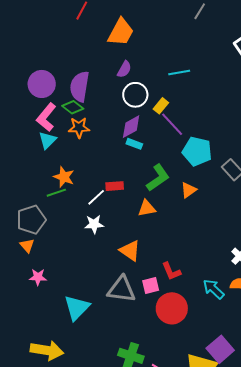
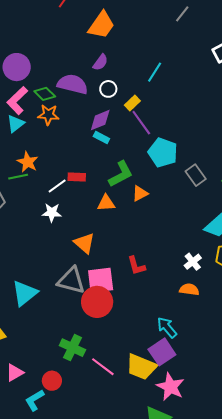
cyan line: (179, 73) -> (155, 72), turned -55
purple semicircle: (80, 87) -> (73, 84), moved, turned 88
white circle: (135, 95) -> (108, 89), size x0.7
orange triangle: (189, 190) -> (140, 193), moved
red L-shape: (171, 271) -> (136, 266), moved
pink square: (151, 286) -> (101, 280), size x1.6
cyan arrow: (214, 289) -> (167, 327), moved
red circle: (172, 308) -> (97, 302), moved

